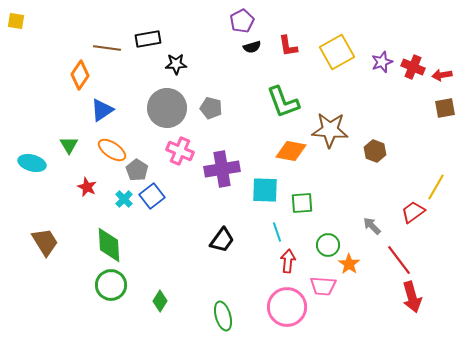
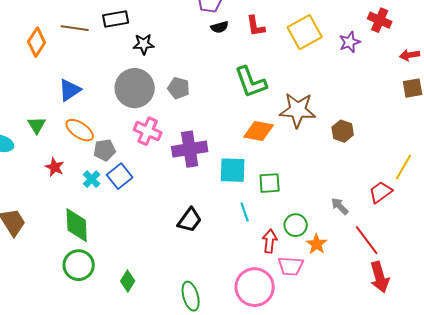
red cross: (413, 67) -> (380, 20), moved
orange diamond: (80, 75) -> (37, 42), moved
gray pentagon: (137, 170) -> (105, 150), turned 30
red arrow: (288, 261) -> (270, 241), moved

